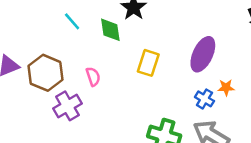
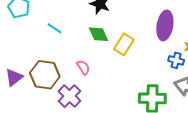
green diamond: (110, 30) -> (98, 34), moved
yellow rectangle: (148, 63) -> (124, 44), turned 30

